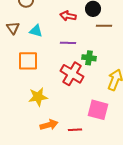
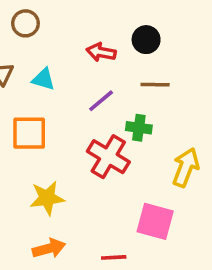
brown line: (104, 26) -> (155, 85), moved
purple line: (68, 43) -> (101, 101), turned -42
orange arrow: (49, 125) -> (49, 248), moved

